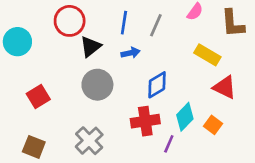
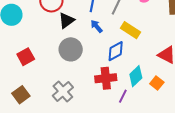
blue arrow: (131, 53) -> (97, 26), turned -120
yellow rectangle: (207, 55) -> (131, 30), moved
brown square: (34, 147) -> (21, 95), turned 30

